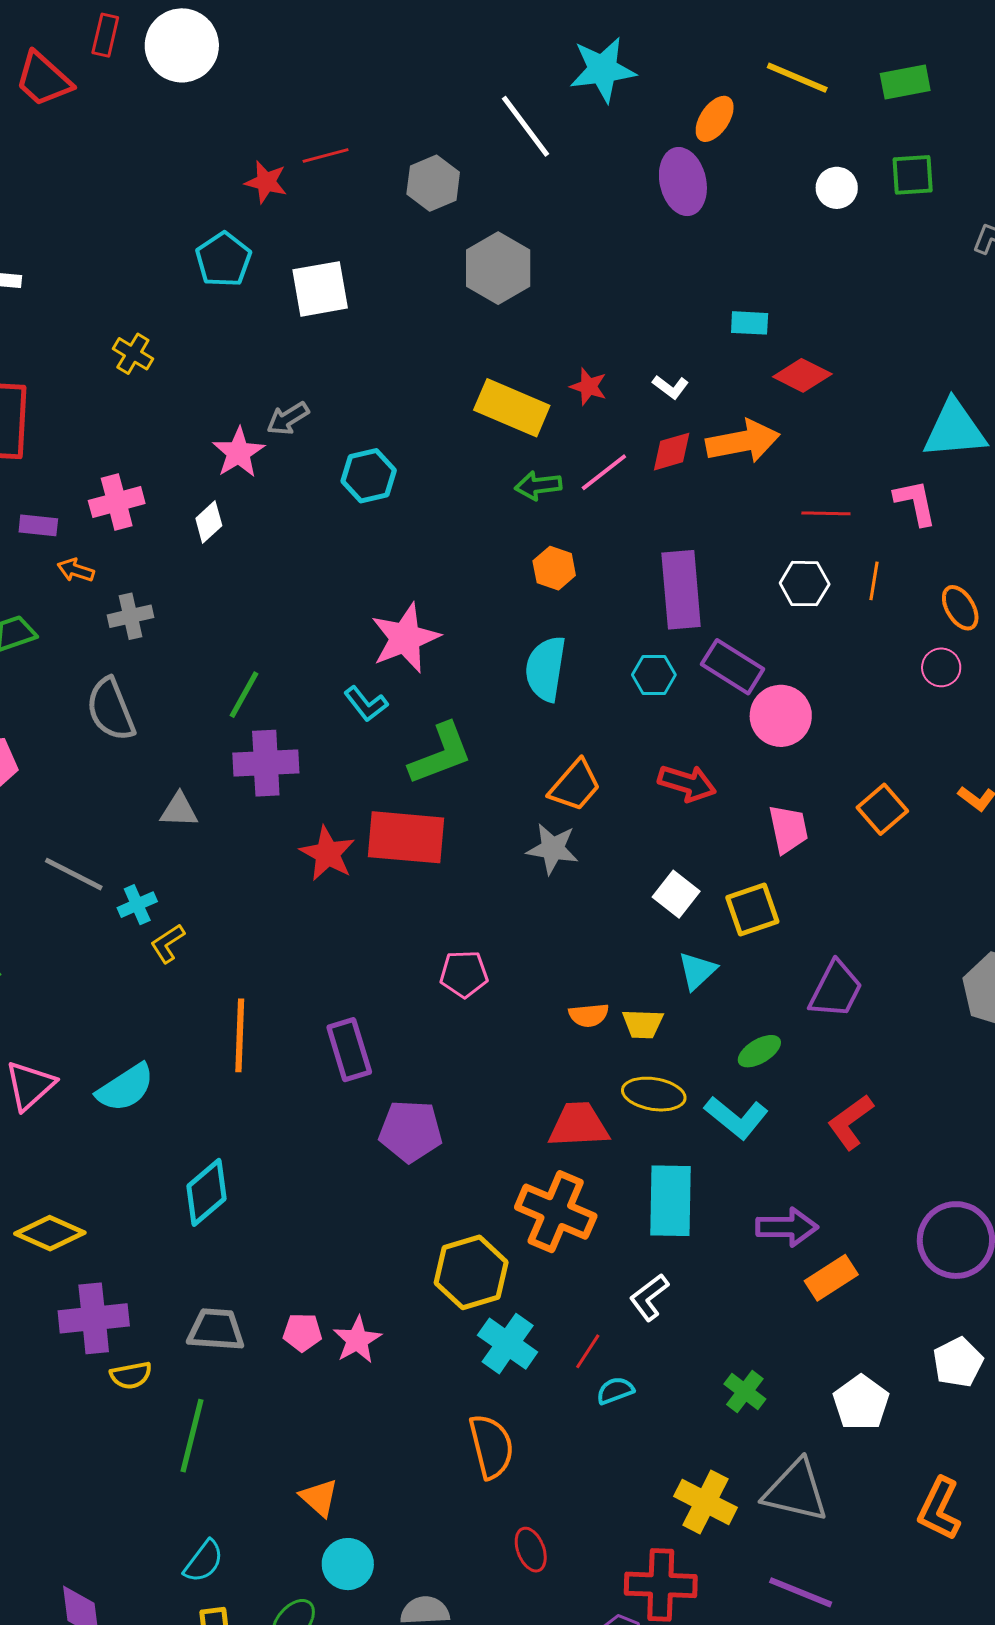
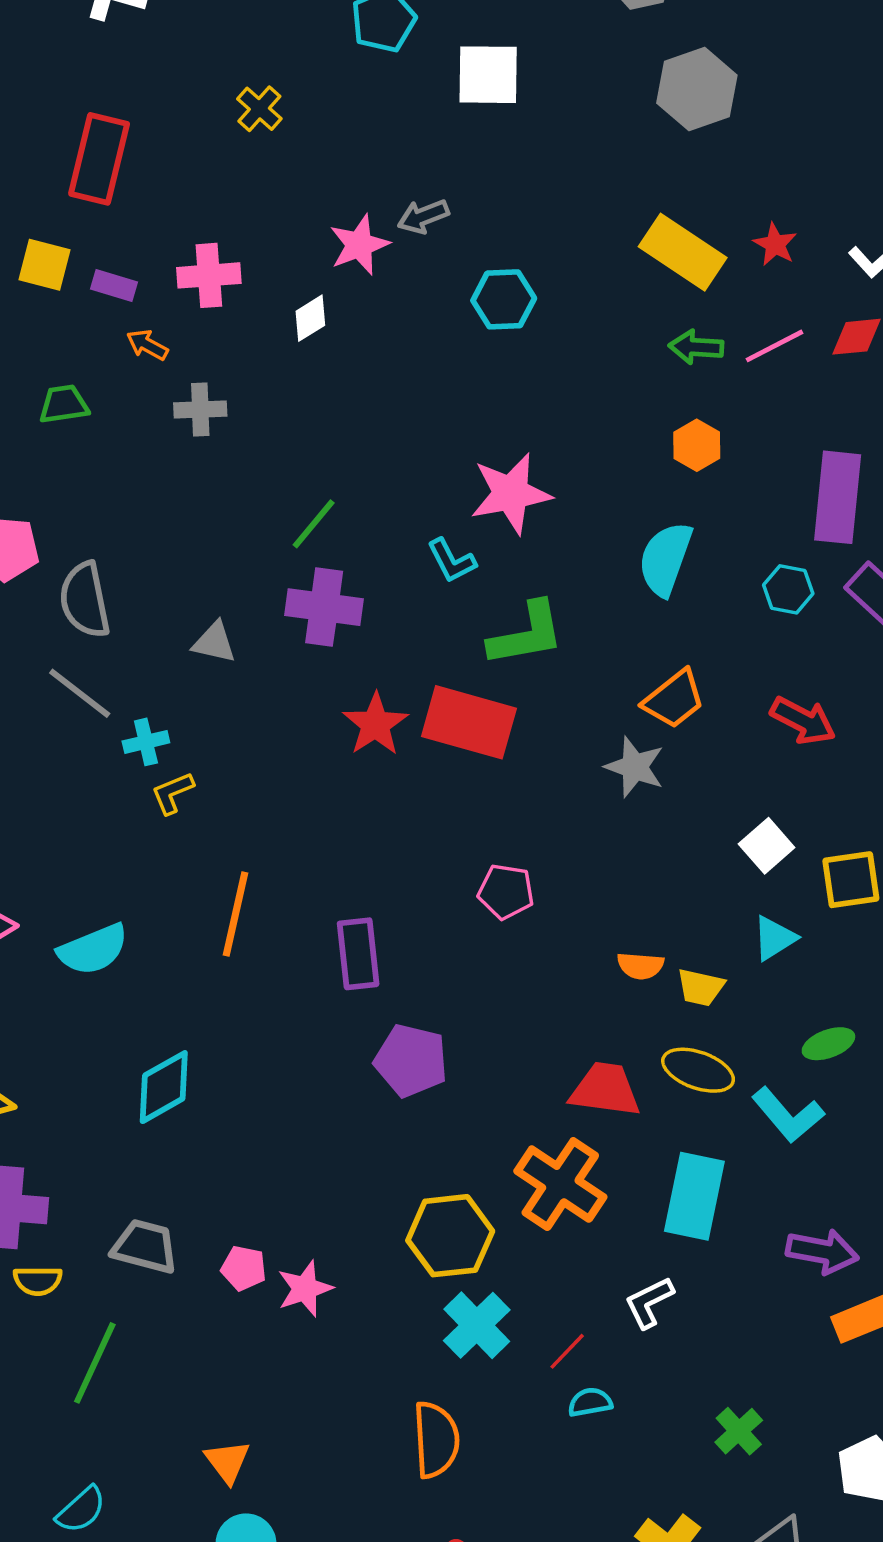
gray semicircle: (111, 709) -> (85, 600), moved

